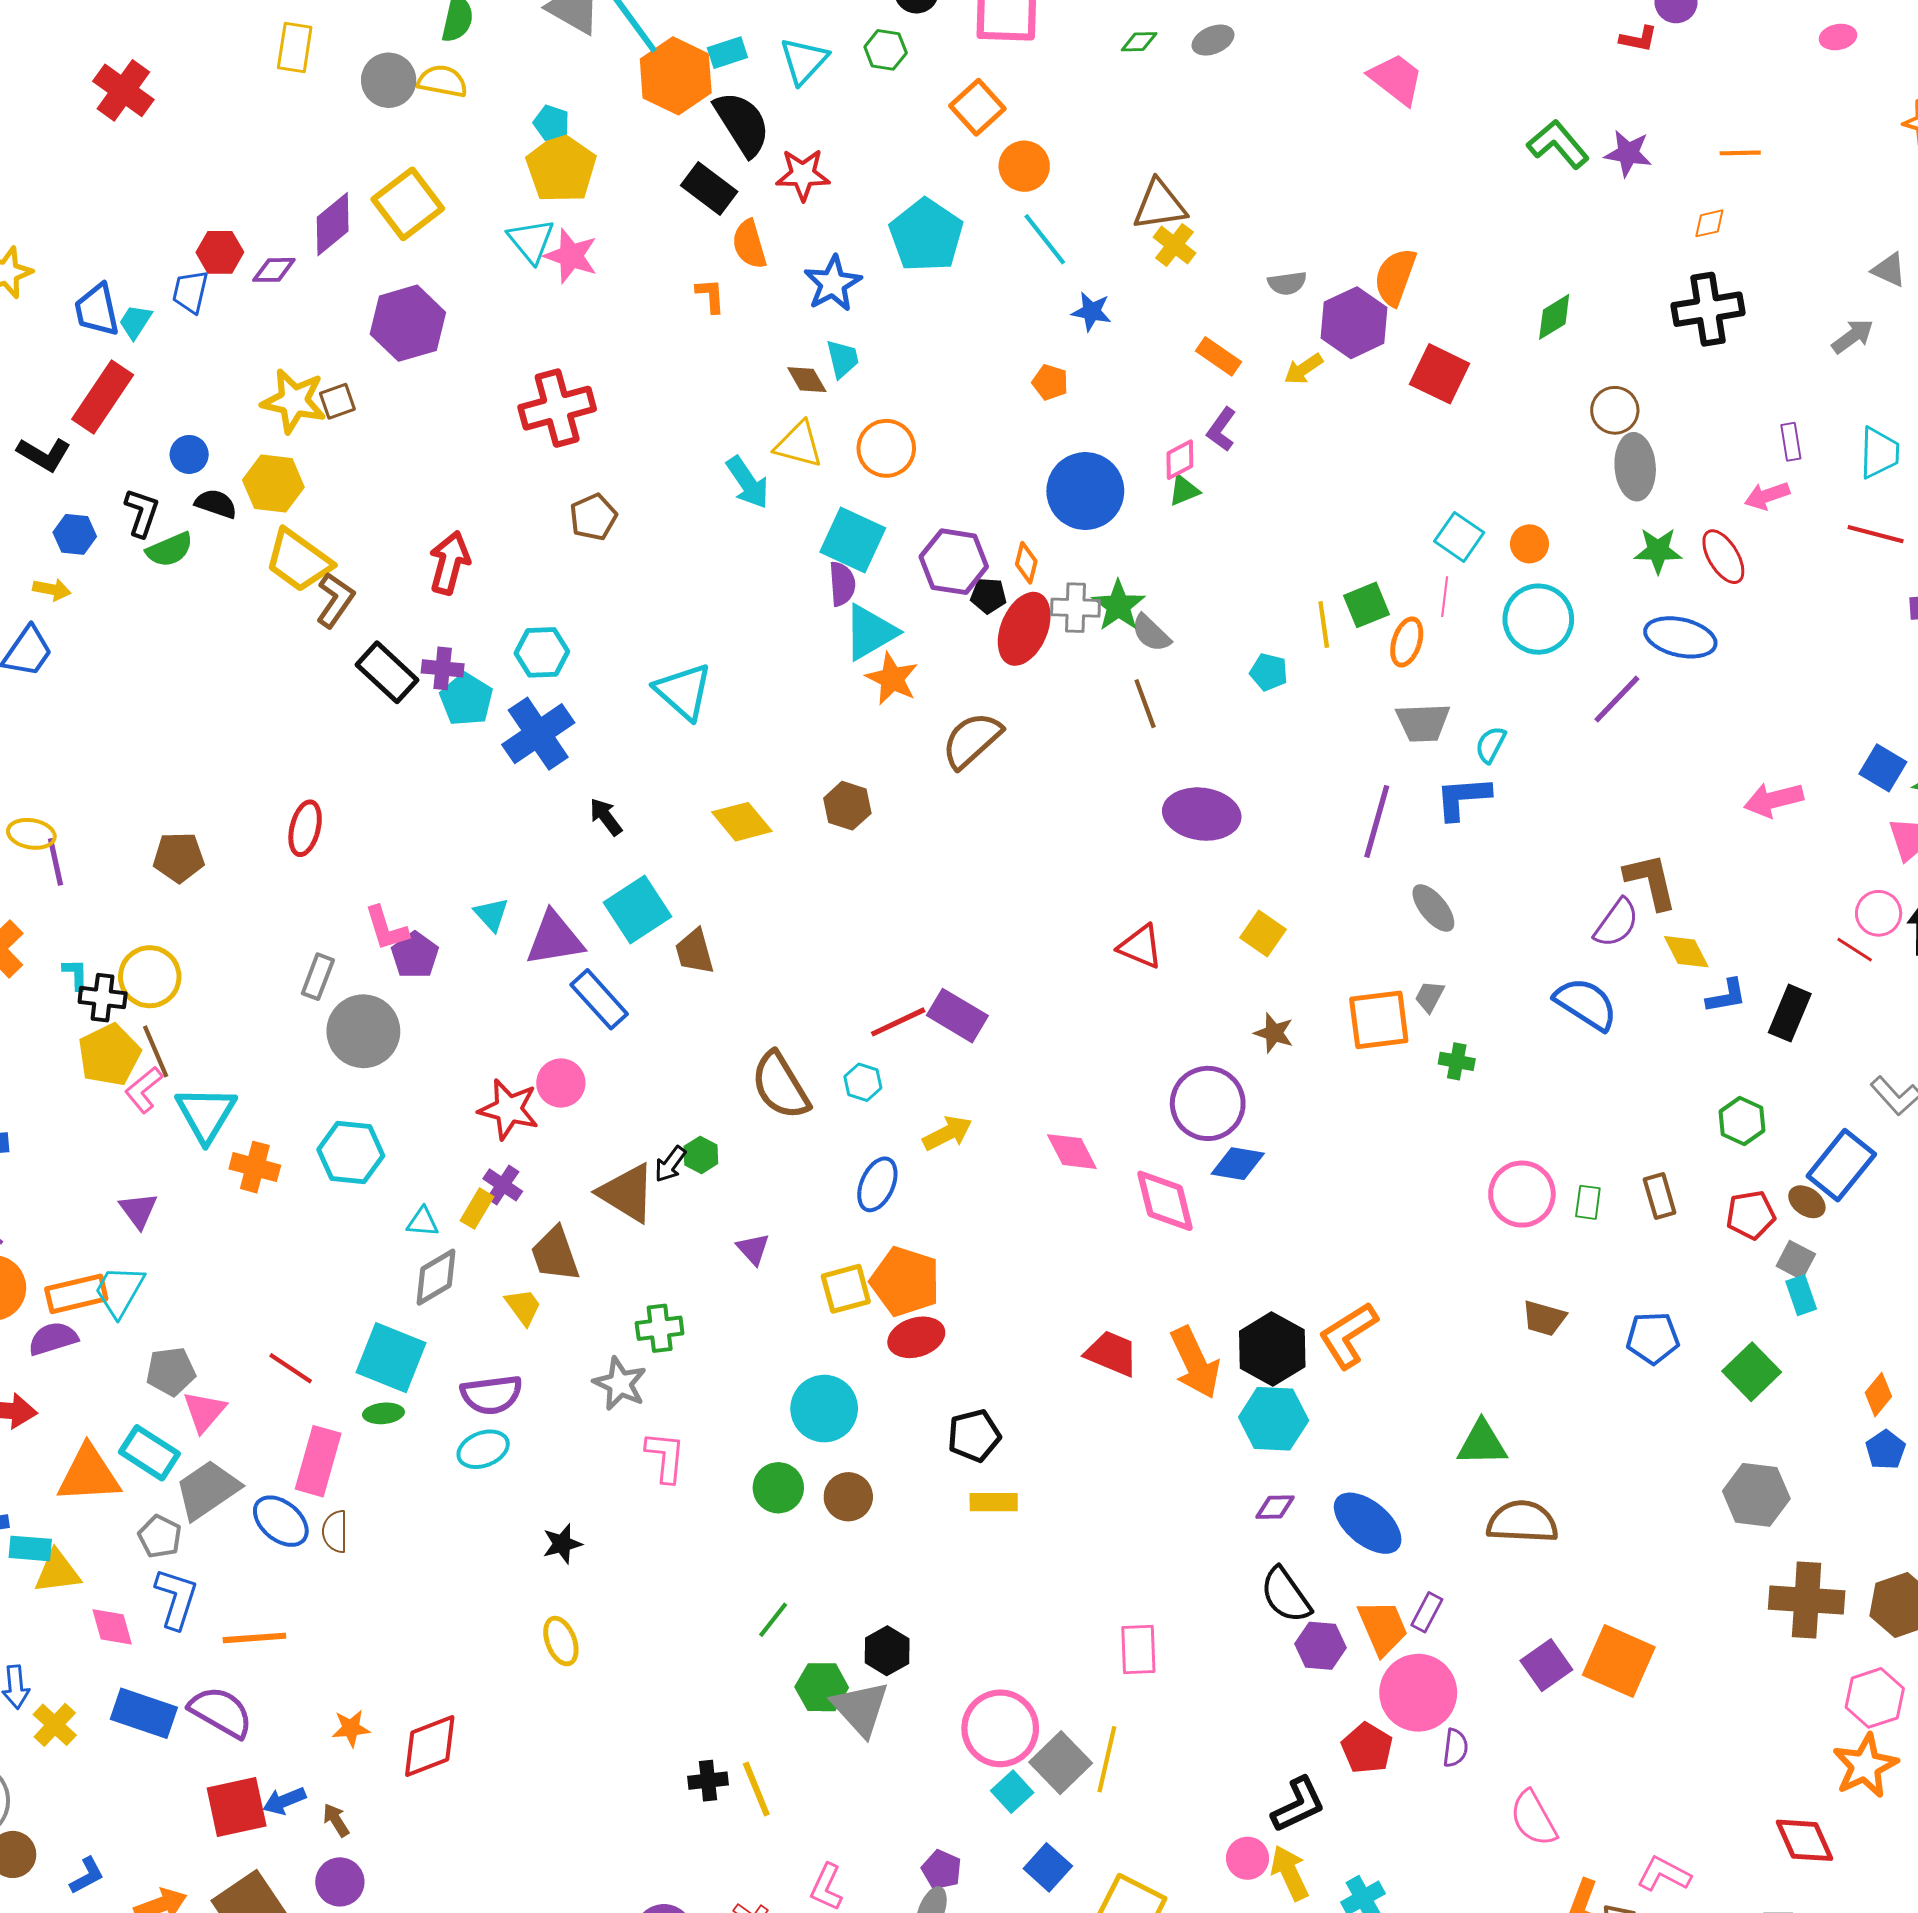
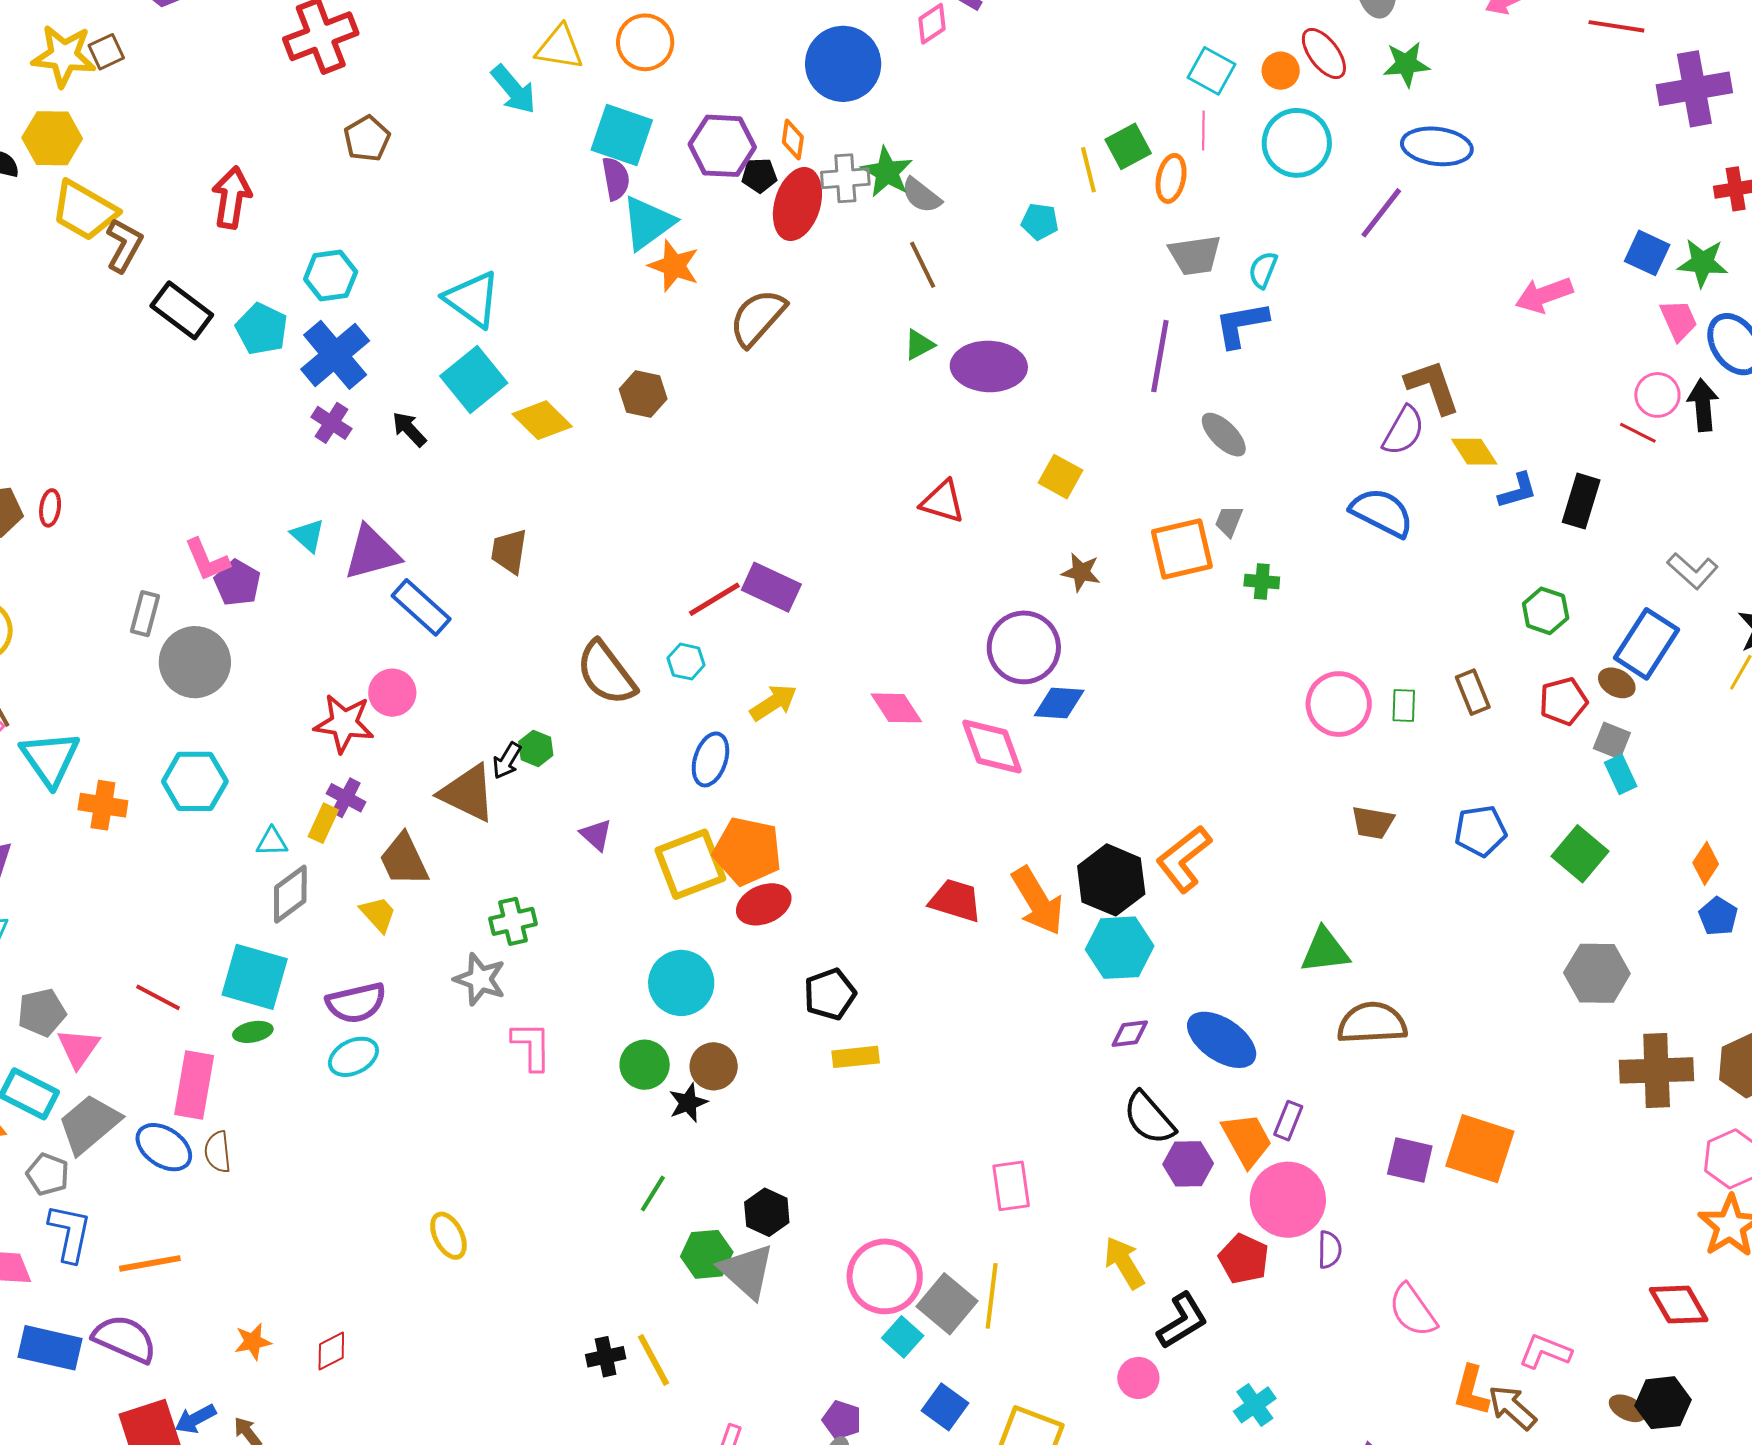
green triangle: (1184, 490) -> (919, 345), moved
red ellipse: (1723, 557) -> (1324, 54), moved
purple cross: (443, 668) -> (331, 423), moved, turned 33
red ellipse: (305, 828) -> (50, 508), moved, size x0.7
cyan square: (638, 910) -> (474, 379), moved
brown trapezoid: (695, 952) -> (509, 551), turned 30
yellow square: (846, 1289) -> (690, 864), size x1.4
black star: (562, 1544) -> (688, 1103), moved
purple square: (1546, 1665) -> (1410, 1160), turned -36
red diamond: (430, 1746) -> (331, 1351), size x0.6
yellow arrow: (1290, 1873) -> (1124, 1263), moved

